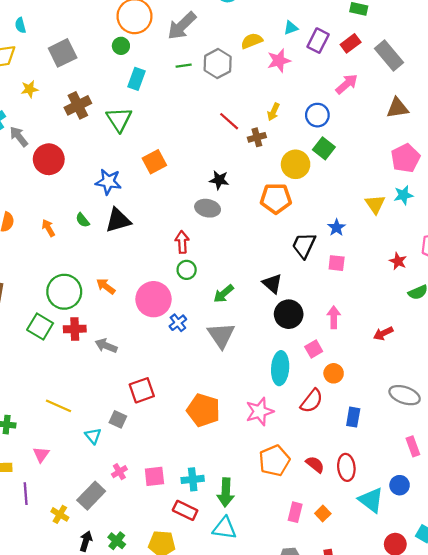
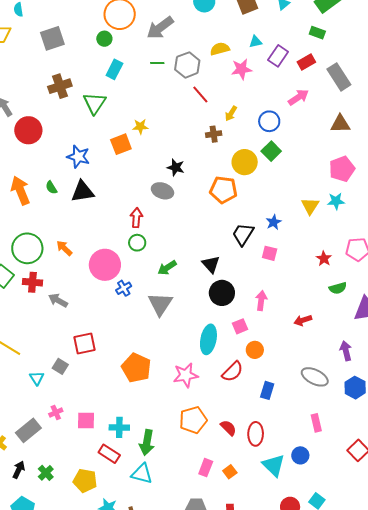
yellow star: (29, 89) -> (140, 127), moved
red line: (229, 121) -> (200, 95), moved
orange arrow: (48, 228) -> (20, 191), size x1.8

